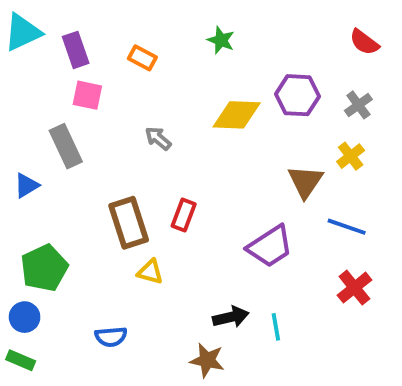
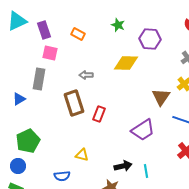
purple hexagon: (298, 95) -> (150, 39), moved
gray arrow: (158, 138) -> (86, 75), turned -40
gray rectangle: (66, 146) -> (39, 79), turned 35
brown rectangle: (129, 223) -> (74, 103), moved
yellow triangle: (150, 272) -> (82, 155), moved

